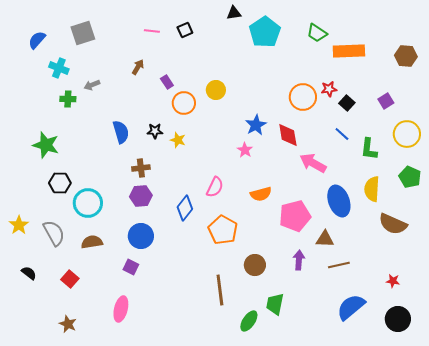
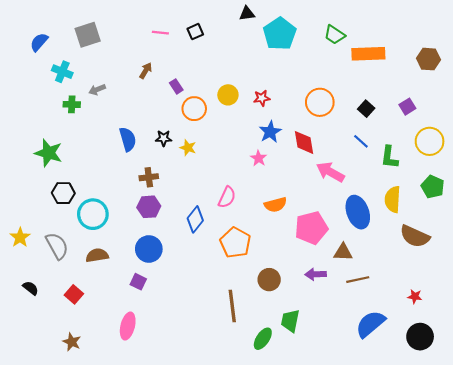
red star: (329, 89) -> (262, 98), moved
purple arrow: (299, 260) -> (316, 274), turned -96

